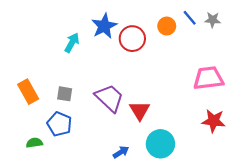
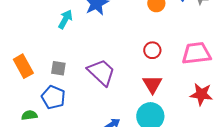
red circle: (132, 39) -> (152, 50), moved, size x0.7
red triangle: (140, 110) -> (152, 84), moved

